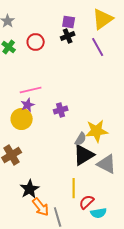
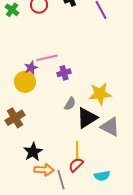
pink line: (31, 90) -> (47, 58), moved
gray semicircle: (81, 139) -> (70, 104), moved
red semicircle: (87, 202) -> (76, 165), moved
orange arrow: (41, 207) -> (44, 170), turned -48

